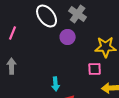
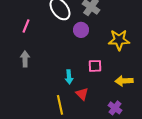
pink square: (95, 69) -> (95, 66), moved

